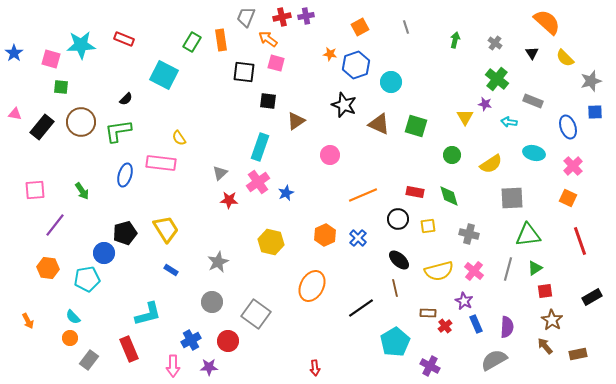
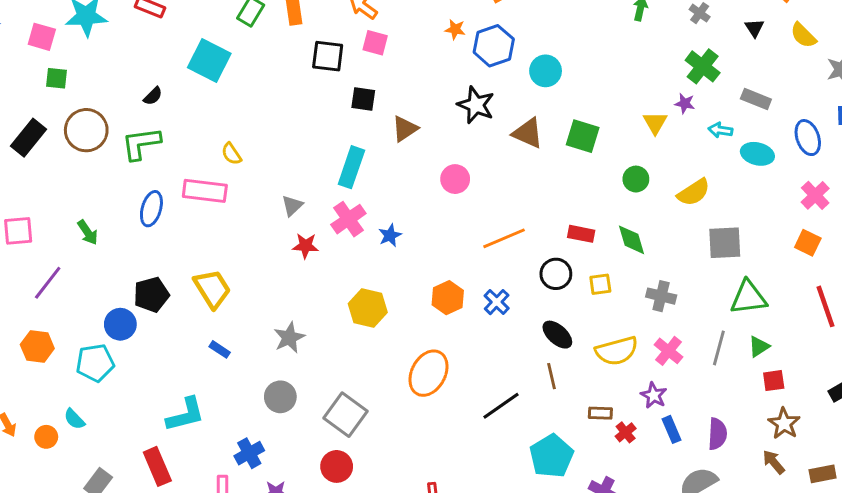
cyan ellipse: (534, 153) -> (757, 154), moved
orange circle: (70, 338) -> (46, 437), moved
red circle: (228, 341) -> (337, 466), moved

